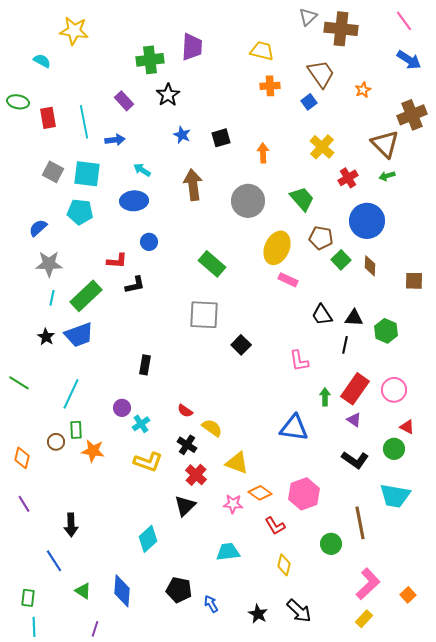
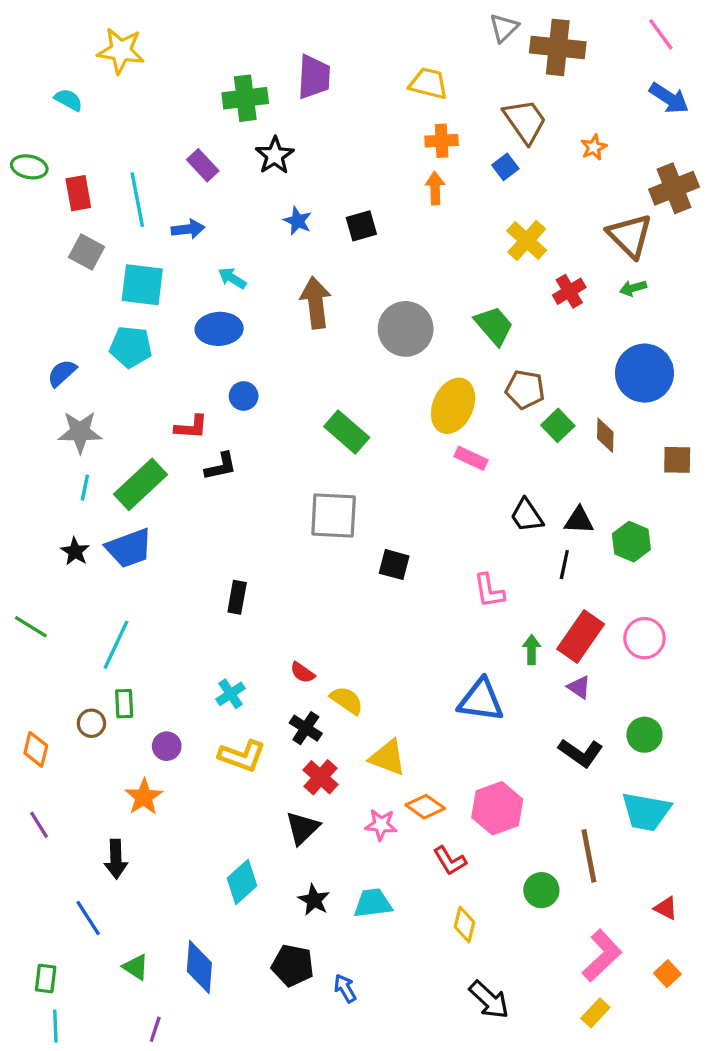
orange arrow: (263, 153) -> (435, 188), moved
gray square: (53, 172) -> (87, 252), moved
blue circle: (367, 221) -> (644, 373), moved
black square: (241, 345) -> (394, 565), turned -30
purple circle: (122, 408) -> (167, 746), moved
red triangle: (407, 427) -> (666, 908), moved
orange star: (93, 451) -> (144, 797), moved, turned 30
black star: (258, 614) -> (314, 900), moved

